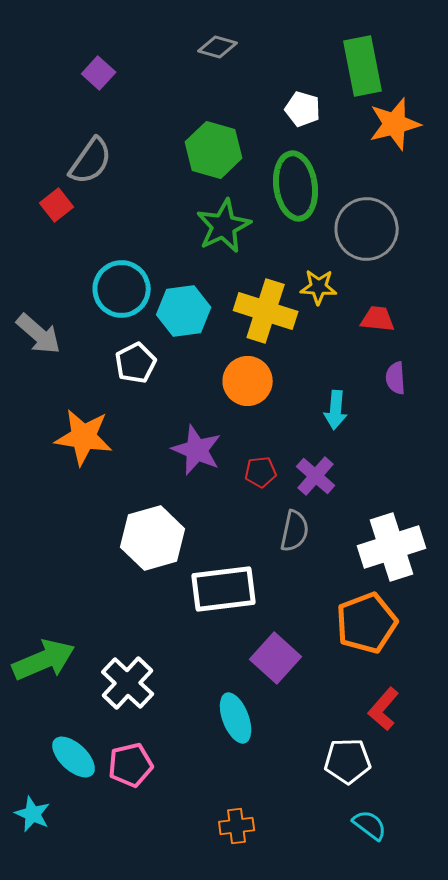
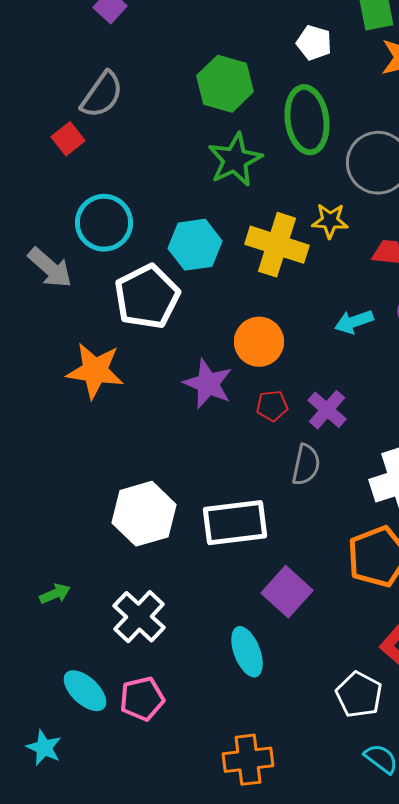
cyan circle: (122, 289) -> (104, 223), moved
white pentagon: (136, 363) -> (147, 297), size x1.6
orange circle: (248, 381) -> (259, 342), moved
cyan arrow: (336, 410) -> (354, 322), moved, turned 66
white hexagon: (153, 538) -> (144, 514), moved
green arrow: (44, 660) -> (55, 594), size x0.5
white pentagon: (348, 761) -> (359, 695), turned 30
orange cross: (237, 826) -> (248, 760), size x1.4

